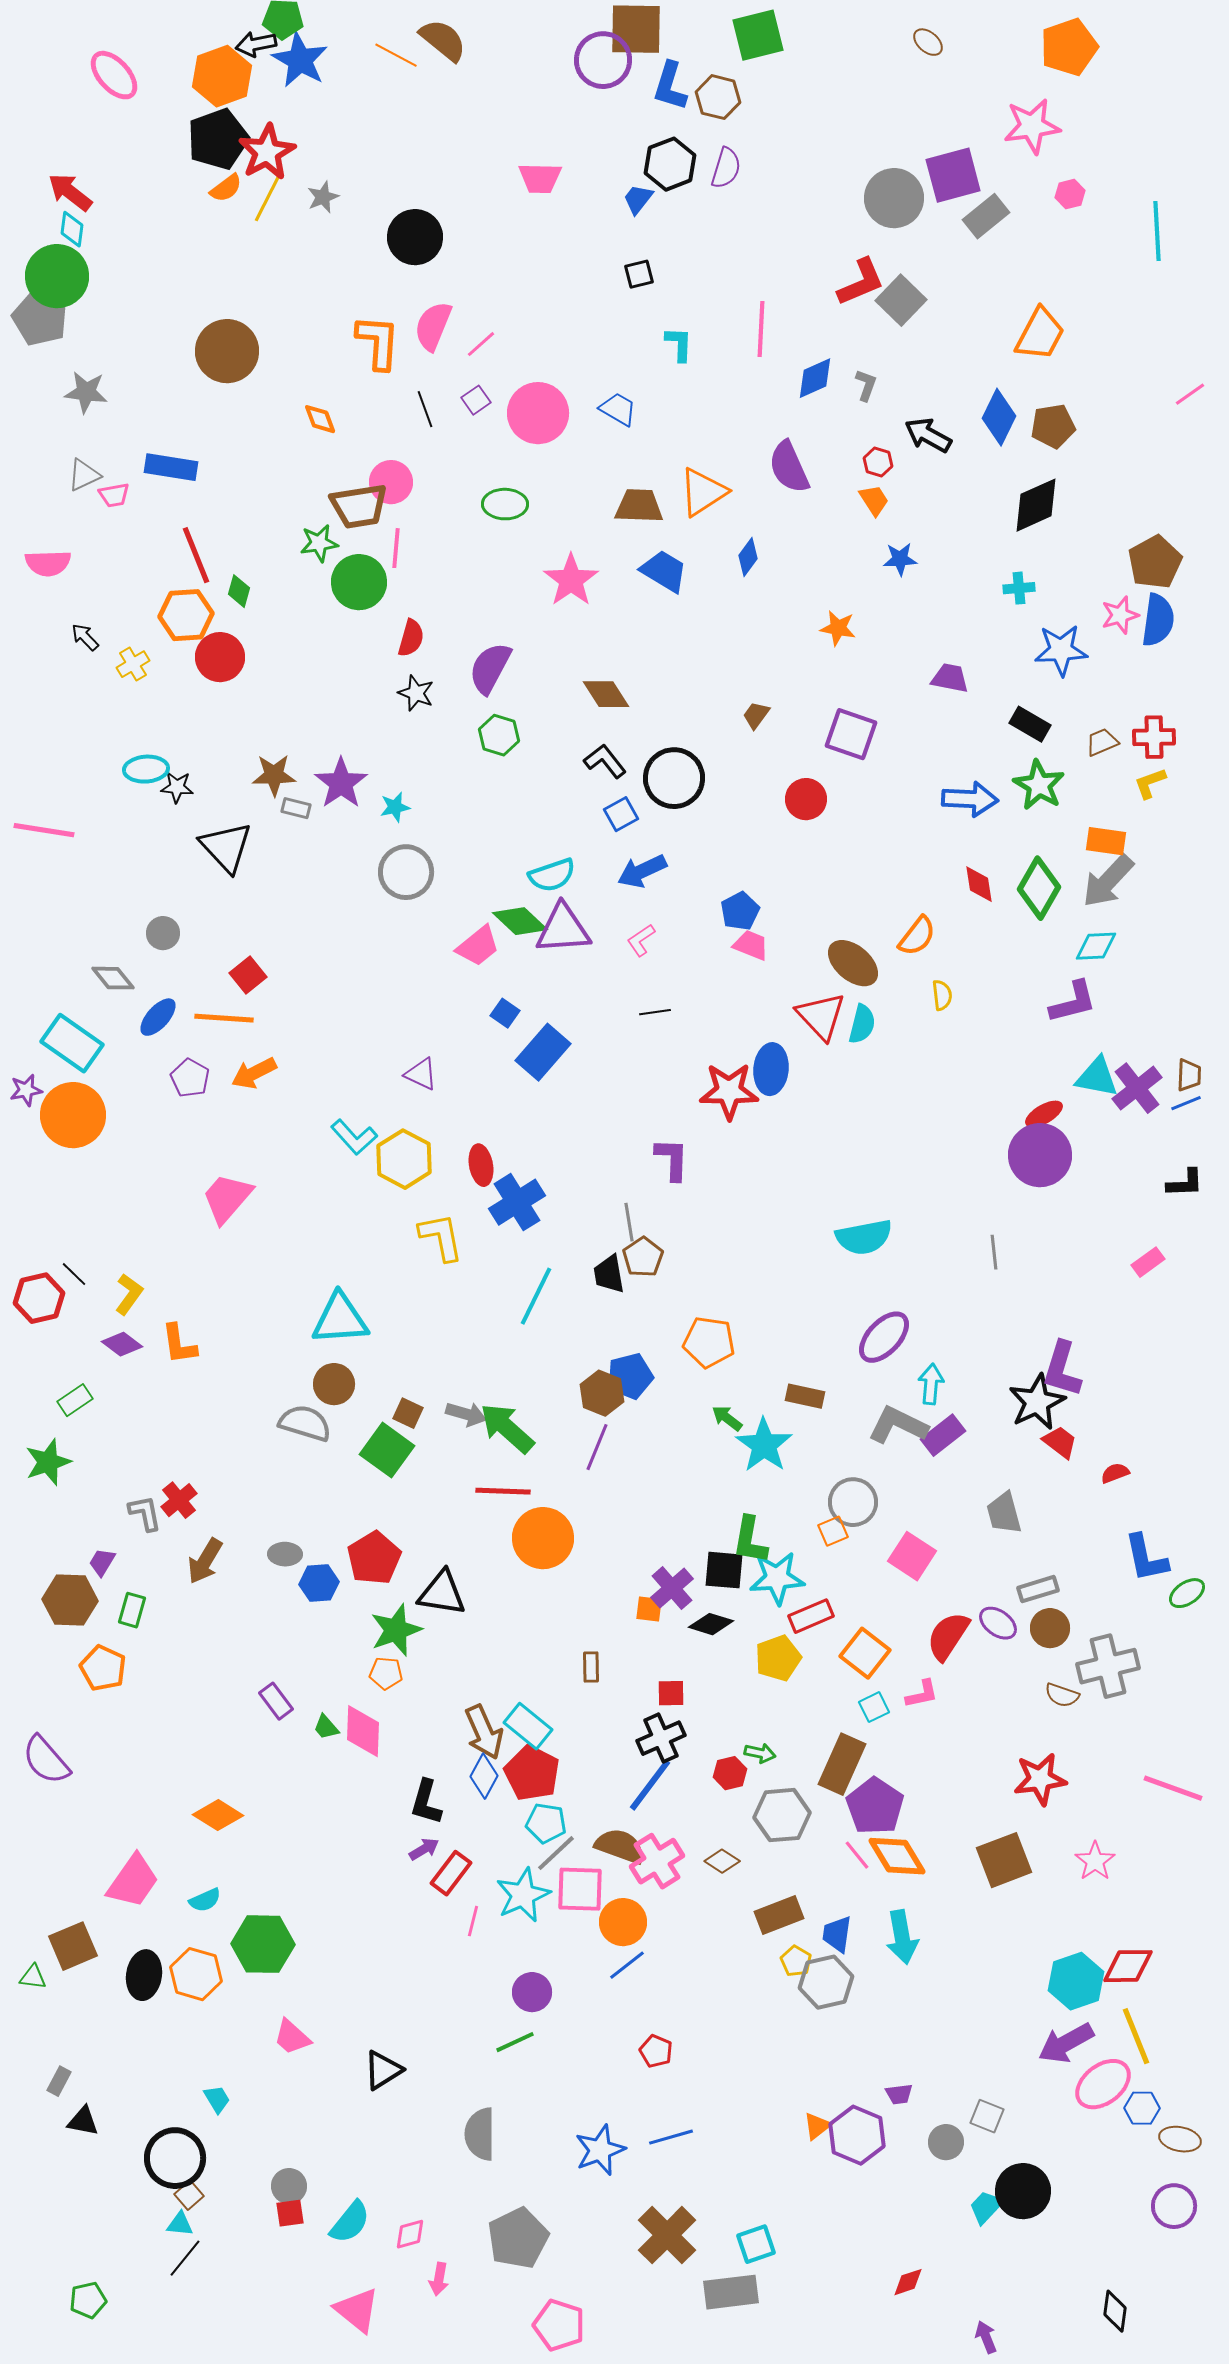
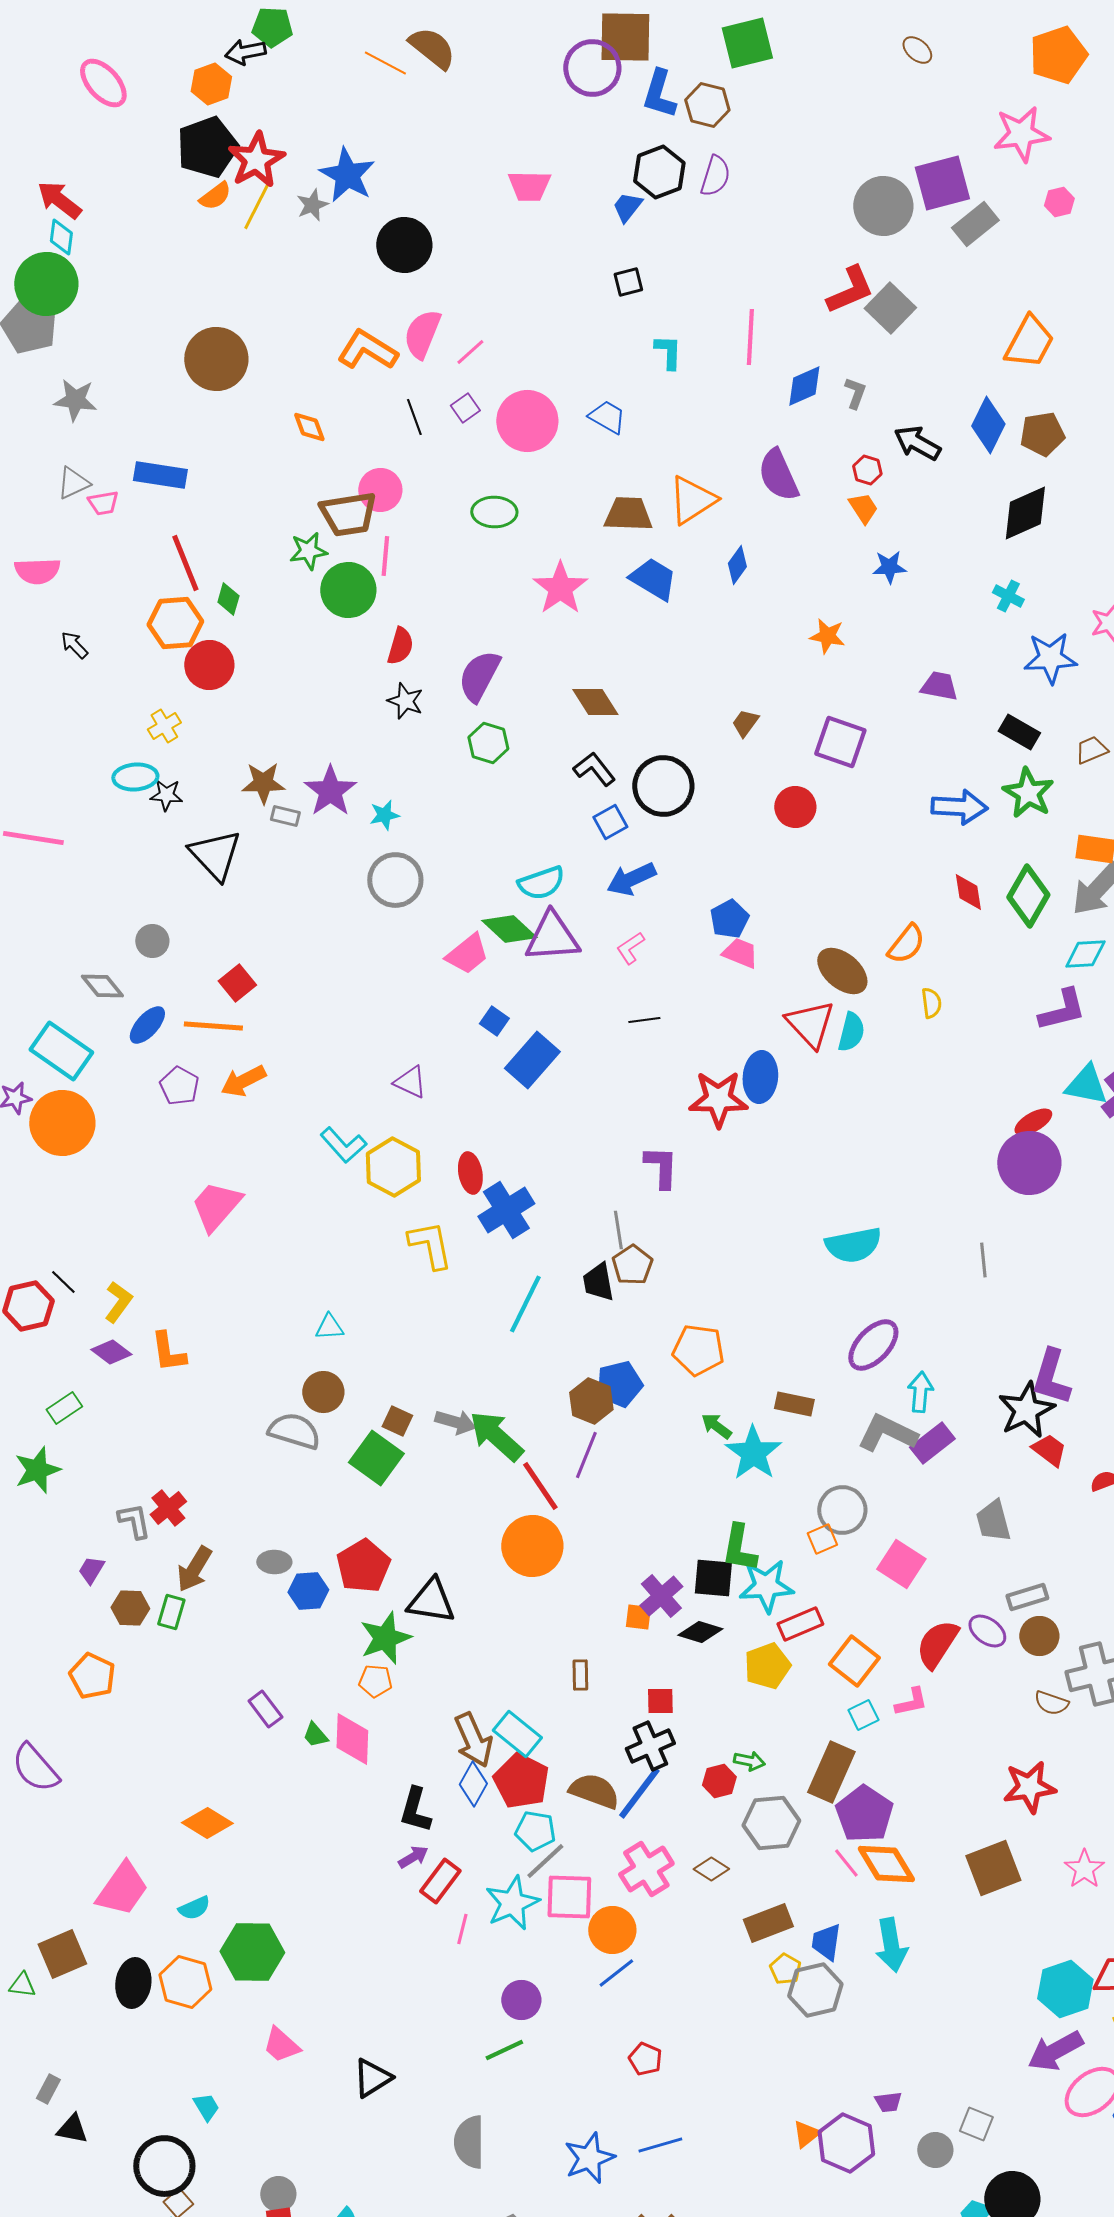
blue star: (300, 60) -> (347, 175), moved
orange hexagon: (222, 76) -> (211, 84), size x0.7
orange L-shape: (378, 342) -> (367, 350), turned -62
cyan cross: (1019, 588) -> (1008, 596), turned 32
yellow cross: (133, 664) -> (164, 726), moved
cyan triangle: (340, 1319) -> (329, 1327), size x0.5
red line: (503, 1491) -> (540, 1486), moved, turned 54
brown hexagon: (70, 1600) -> (130, 1608), moved, size x0.7
green rectangle: (132, 1610) -> (171, 1612), moved
brown semicircle: (620, 1846) -> (594, 1791), moved

